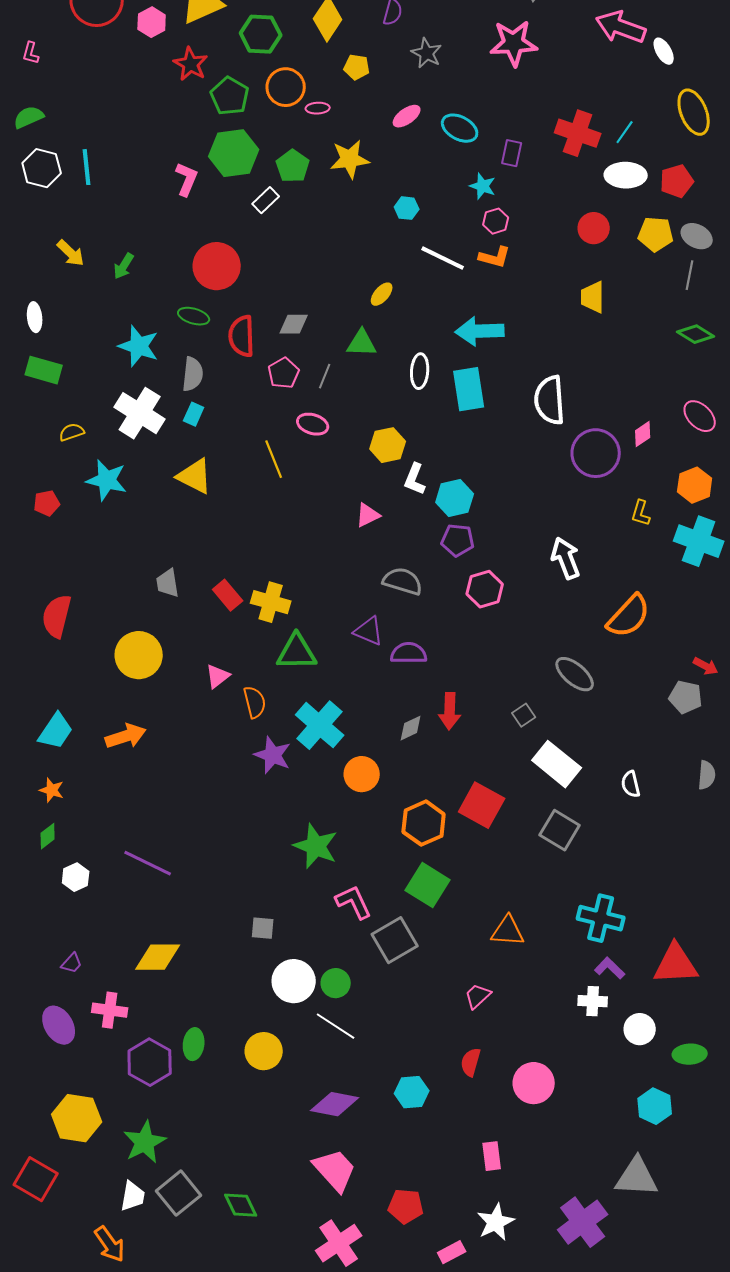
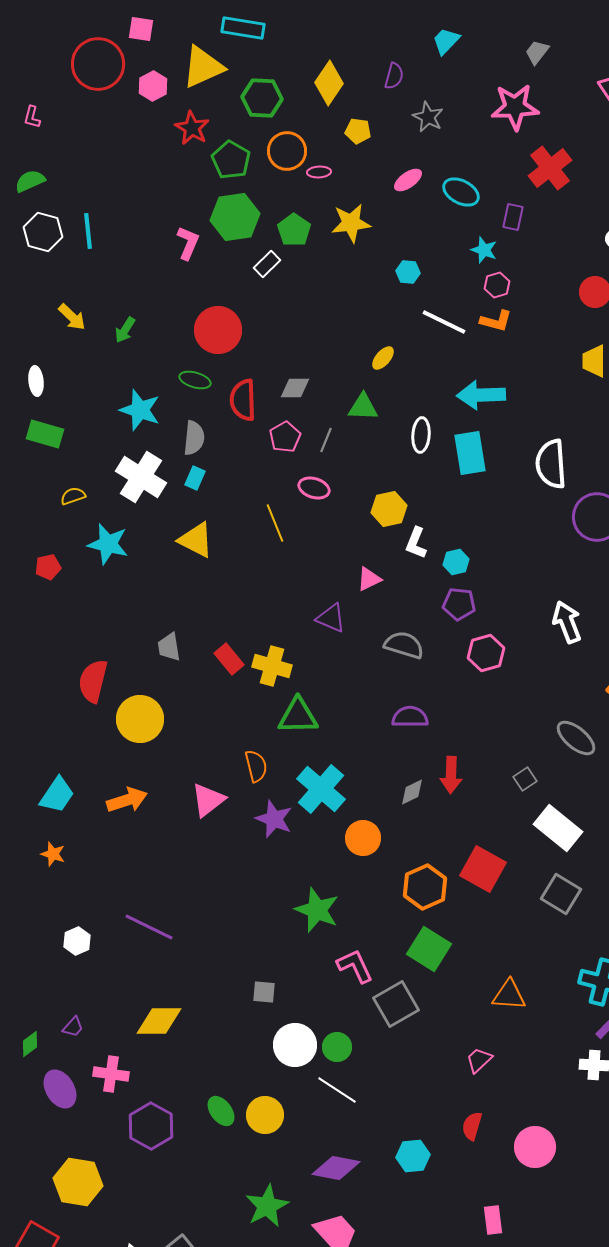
red cross: (578, 133) -> (550, 168), moved, turned 33
cyan hexagon: (455, 498) -> (456, 562), size x0.7
red semicircle: (57, 616) -> (93, 681), moved
purple triangle: (369, 631) -> (331, 618), moved
pink triangle: (218, 676) -> (208, 800), moved, size x1.4
green diamond: (48, 836) -> (30, 1044), moved
green ellipse: (194, 1044) -> (221, 1111), moved, turned -44
green star: (145, 1142) -> (267, 1206), moved

